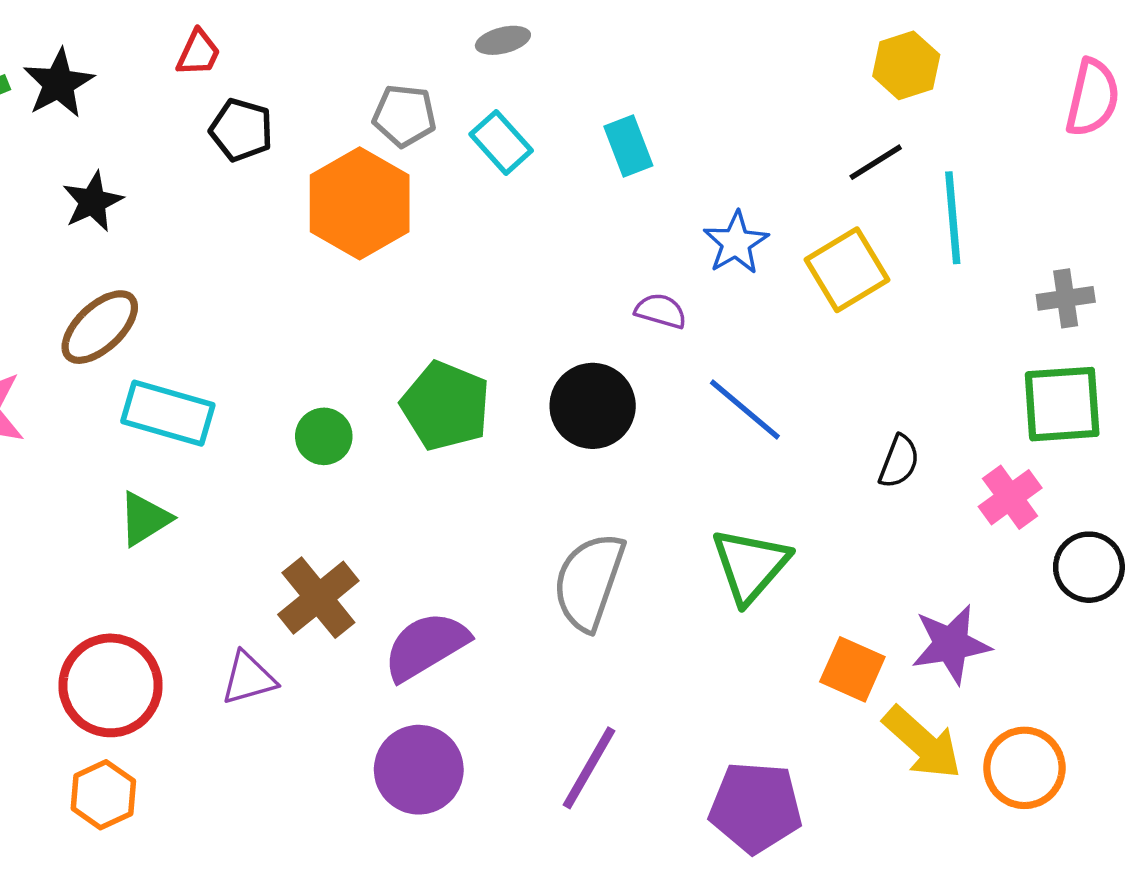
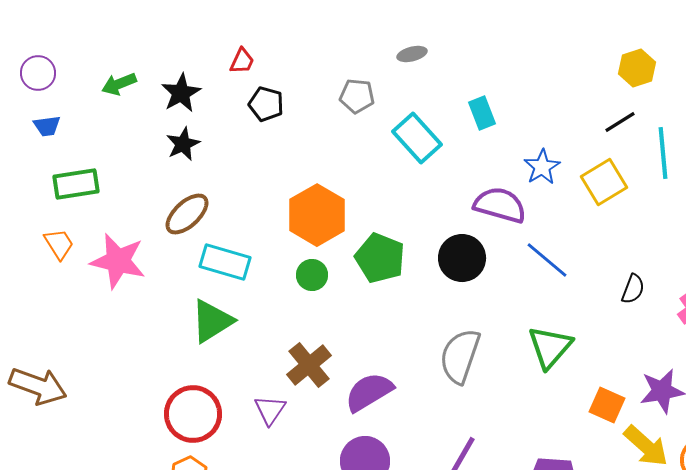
black star: (59, 83) -> (181, 93), moved
cyan rectangle: (501, 142) -> (417, 138), moved, size x1.4
orange hexagon: (360, 203) -> (317, 215), moved
purple semicircle: (661, 311) -> (500, 205), size x1.8
green triangle: (145, 519) -> (212, 321), size x1.4
purple triangle: (249, 678) -> (270, 410), turned -40

